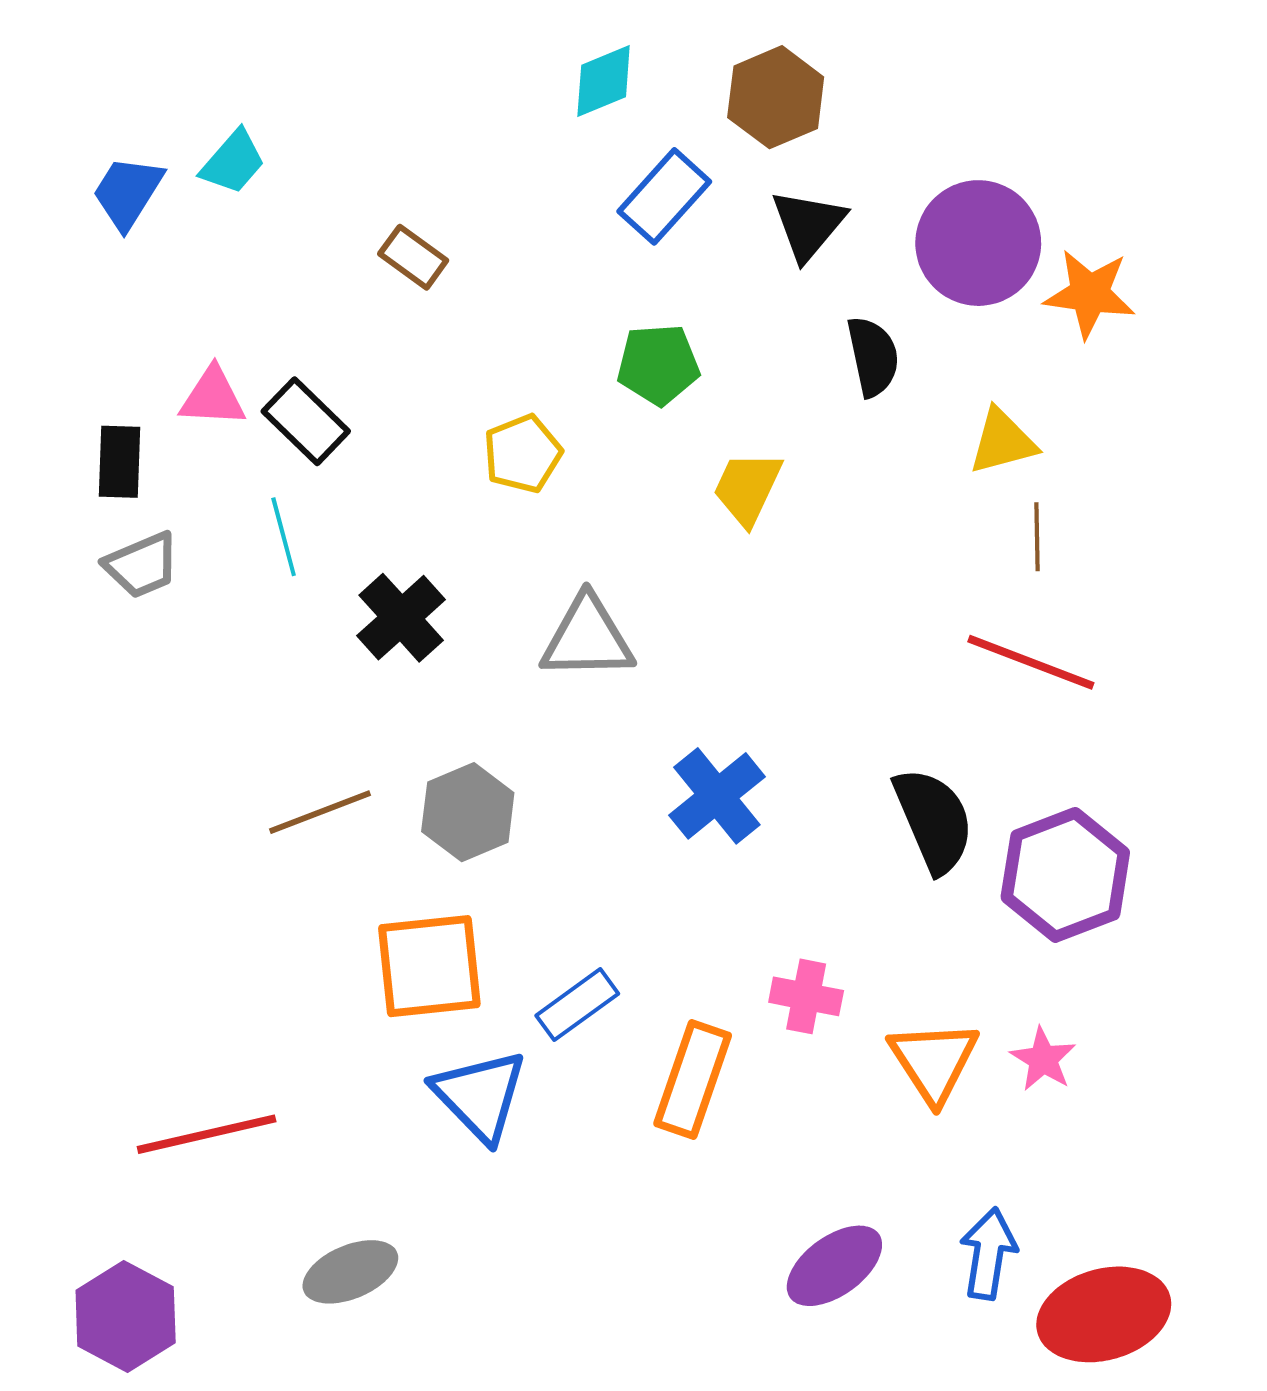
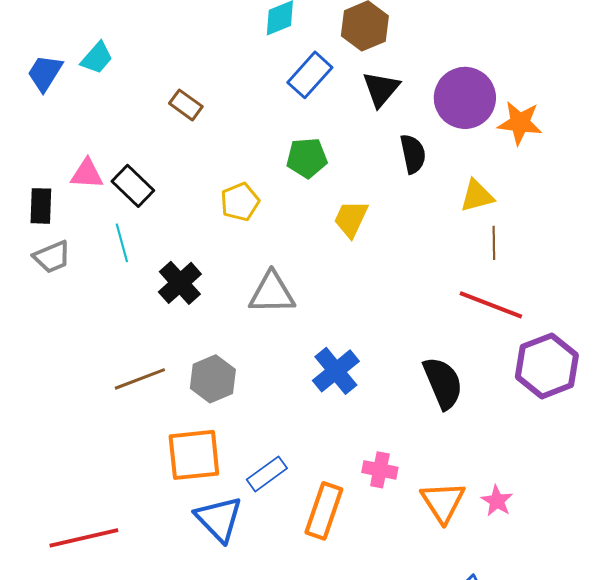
purple hexagon: (1065, 875) -> (547, 366), moved

